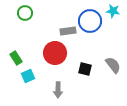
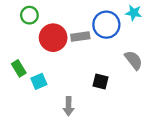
red circle: (55, 53) -> (53, 38), moved
gray semicircle: (113, 65) -> (134, 60), moved
cyan square: (28, 76) -> (39, 81), moved

